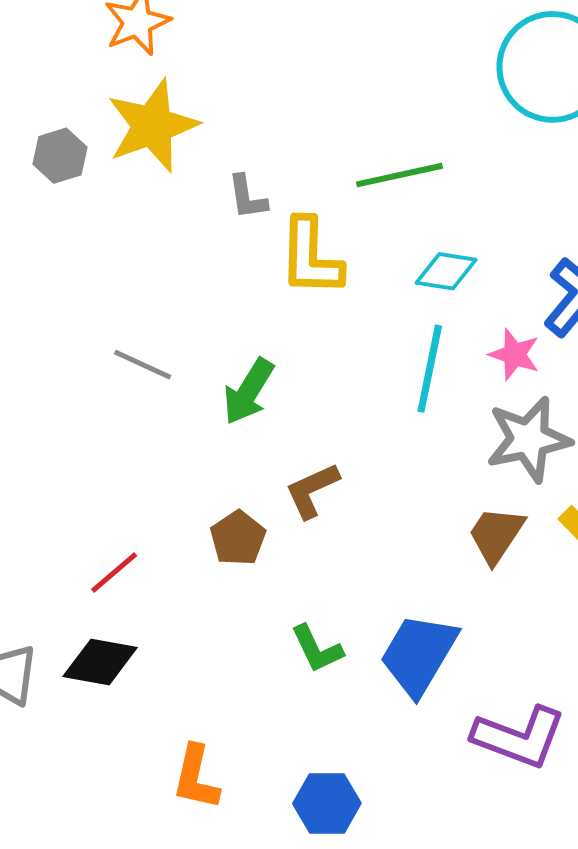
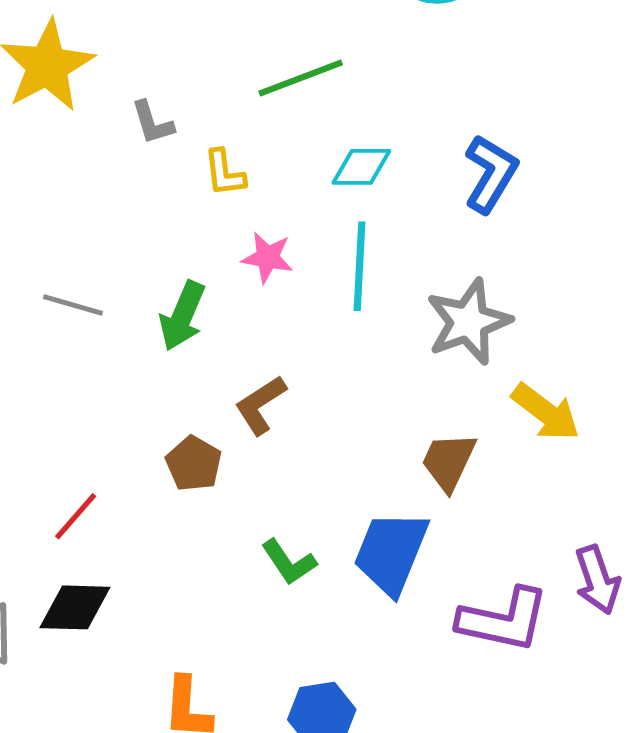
yellow L-shape: (311, 257) -> (224, 173), size x0.6
pink star: (514, 354) -> (268, 258), moved
brown trapezoid: (496, 535) -> (449, 462), moved

